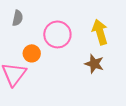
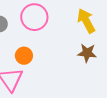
pink circle: (57, 34) -> (34, 17), moved

